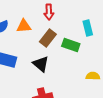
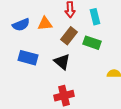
cyan rectangle: (88, 28) -> (95, 17), moved

